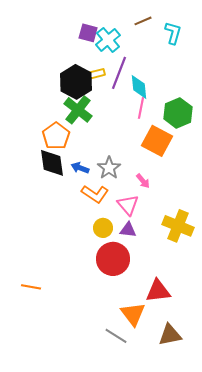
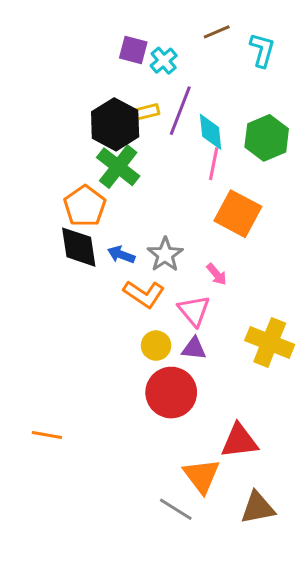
cyan cross: (108, 40) -> (164, 61), size x0.7
green hexagon: (178, 113) -> (267, 138), moved

